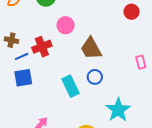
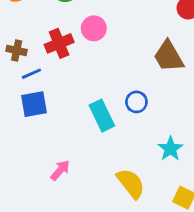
red cross: (42, 47) -> (59, 43), moved
brown trapezoid: (91, 48) -> (169, 56), moved
cyan star: (118, 110) -> (170, 149), size x0.7

